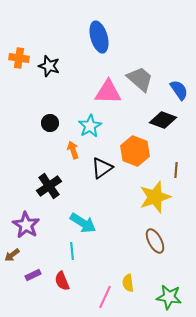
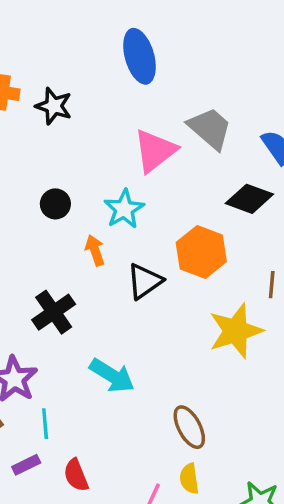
pink triangle: (108, 92) -> (155, 151), turned -40
brown ellipse: (155, 241) -> (189, 427), moved
cyan line: (72, 251) -> (45, 424), moved

